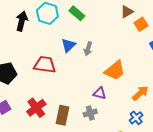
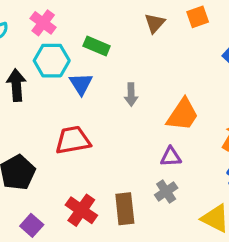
brown triangle: (127, 12) -> (155, 23), moved
orange square: (141, 24) -> (198, 17), moved, turned 32
blue triangle: (68, 45) -> (81, 84), moved

